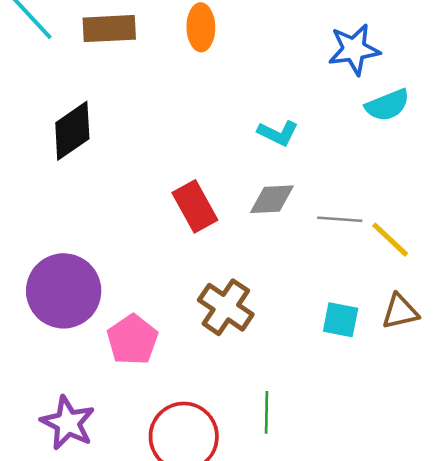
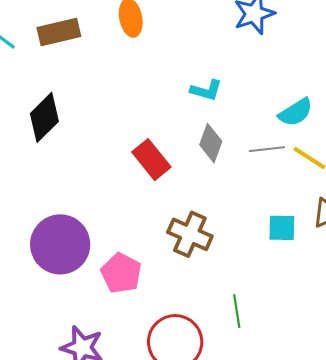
cyan semicircle: (387, 105) -> (296, 112), moved
gray diamond: (272, 199) -> (211, 143), turned -57

